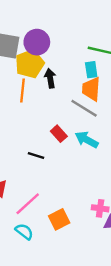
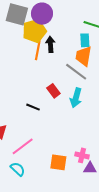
orange line: (22, 90) -> (38, 50), moved
cyan arrow: (87, 140) -> (76, 98), turned -108
orange square: (59, 219) -> (58, 162), moved, turned 30

